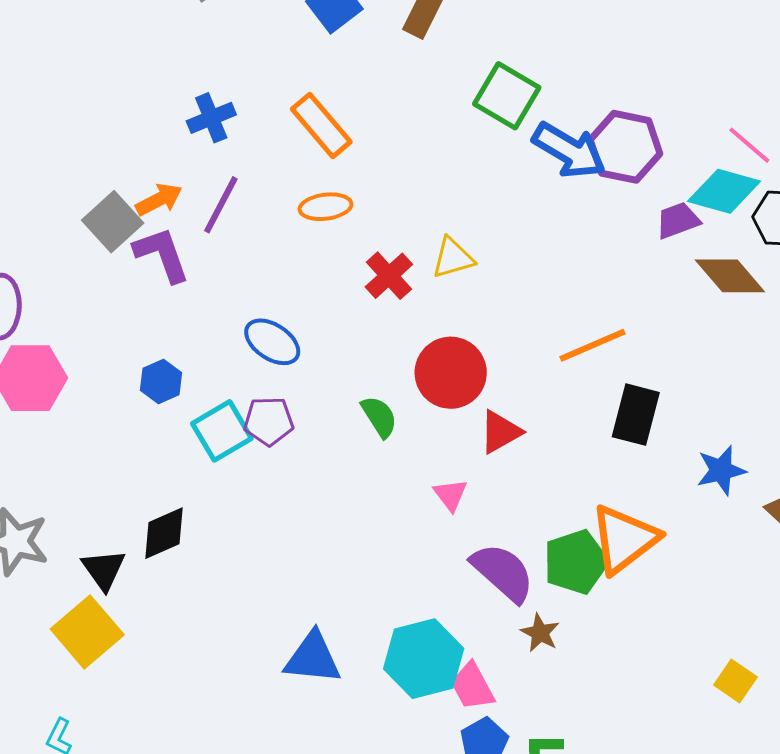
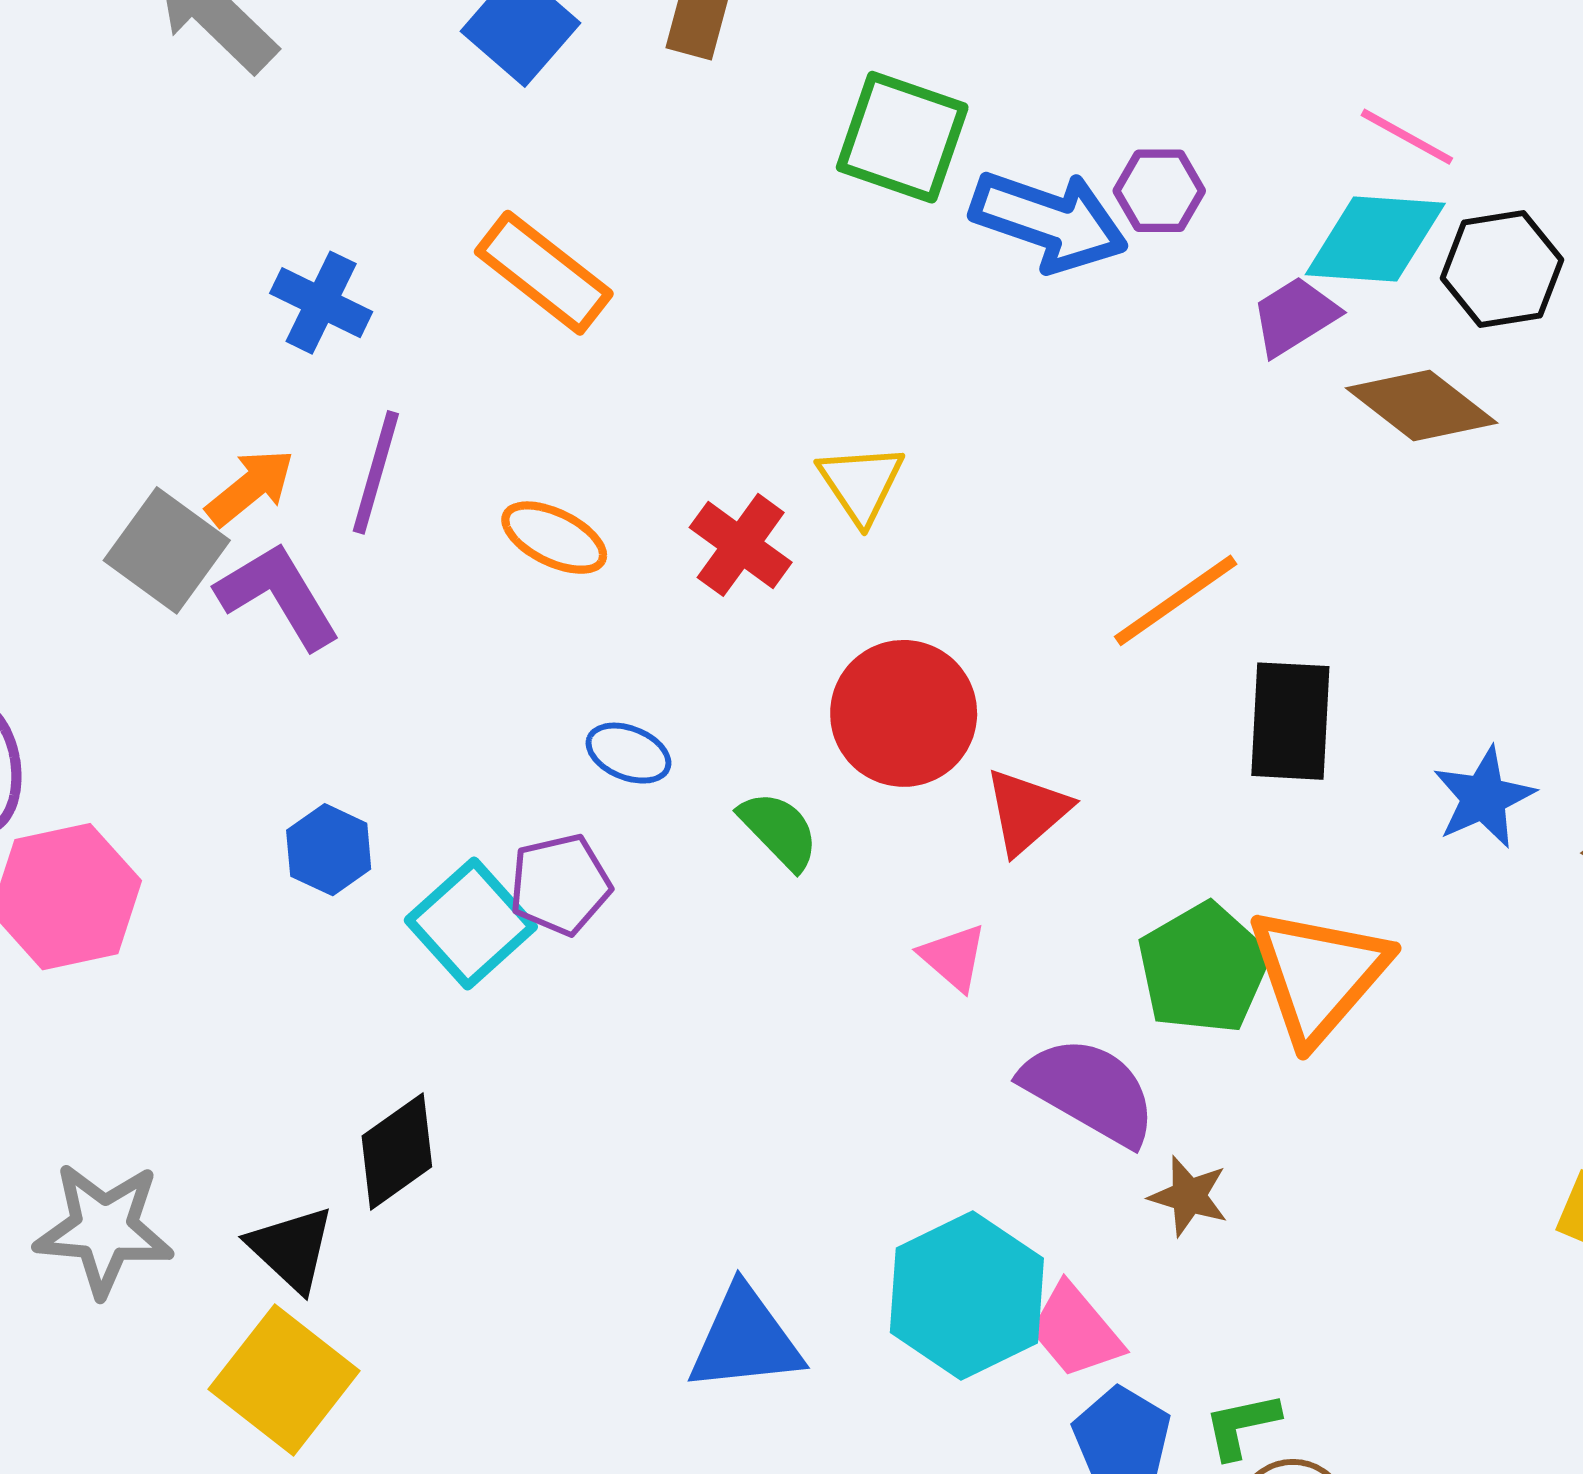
blue cross: (211, 118) -> (321, 303), turned -30
purple hexagon: (625, 147) -> (1159, 191), size x0.6
orange ellipse: (326, 207) -> (554, 538), moved, turned 45
yellow triangle: (453, 258) -> (861, 483), turned -36
blue ellipse: (272, 342) -> (628, 753), moved, size x0.7
green pentagon: (576, 562) -> (1203, 968), moved

